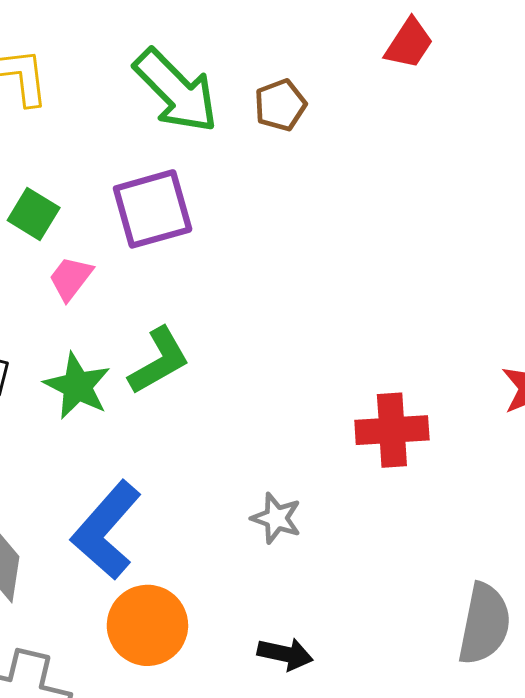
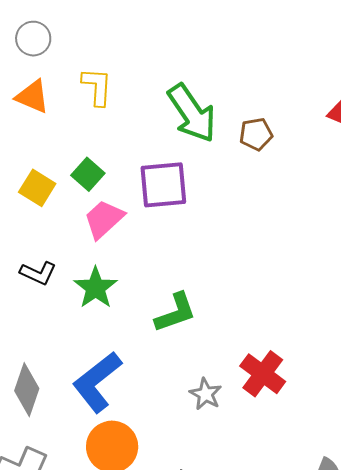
pink trapezoid: (71, 278) -> (104, 219), size x1.4
green L-shape: (159, 361) -> (175, 313), moved
red cross: (392, 430) -> (263, 374), moved, turned 30

